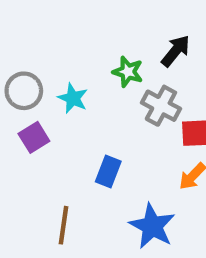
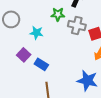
gray circle: (24, 91) -> (11, 19), moved
blue rectangle: (108, 172) -> (41, 64), moved, turned -64

